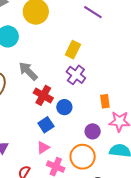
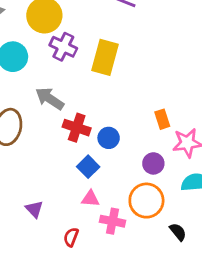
yellow rectangle: (73, 50) -> (105, 57), size x1.4
purple cross: (76, 75) -> (63, 47), moved
pink triangle: (43, 148) -> (90, 199), turned 48

